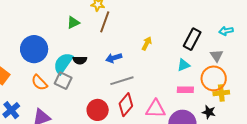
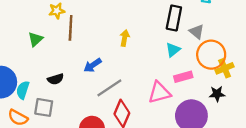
gray triangle: (217, 56) -> (197, 32), moved
cyan semicircle: (63, 63) -> (23, 90), moved, size x0.7
pink triangle: (156, 109) -> (159, 93), moved

